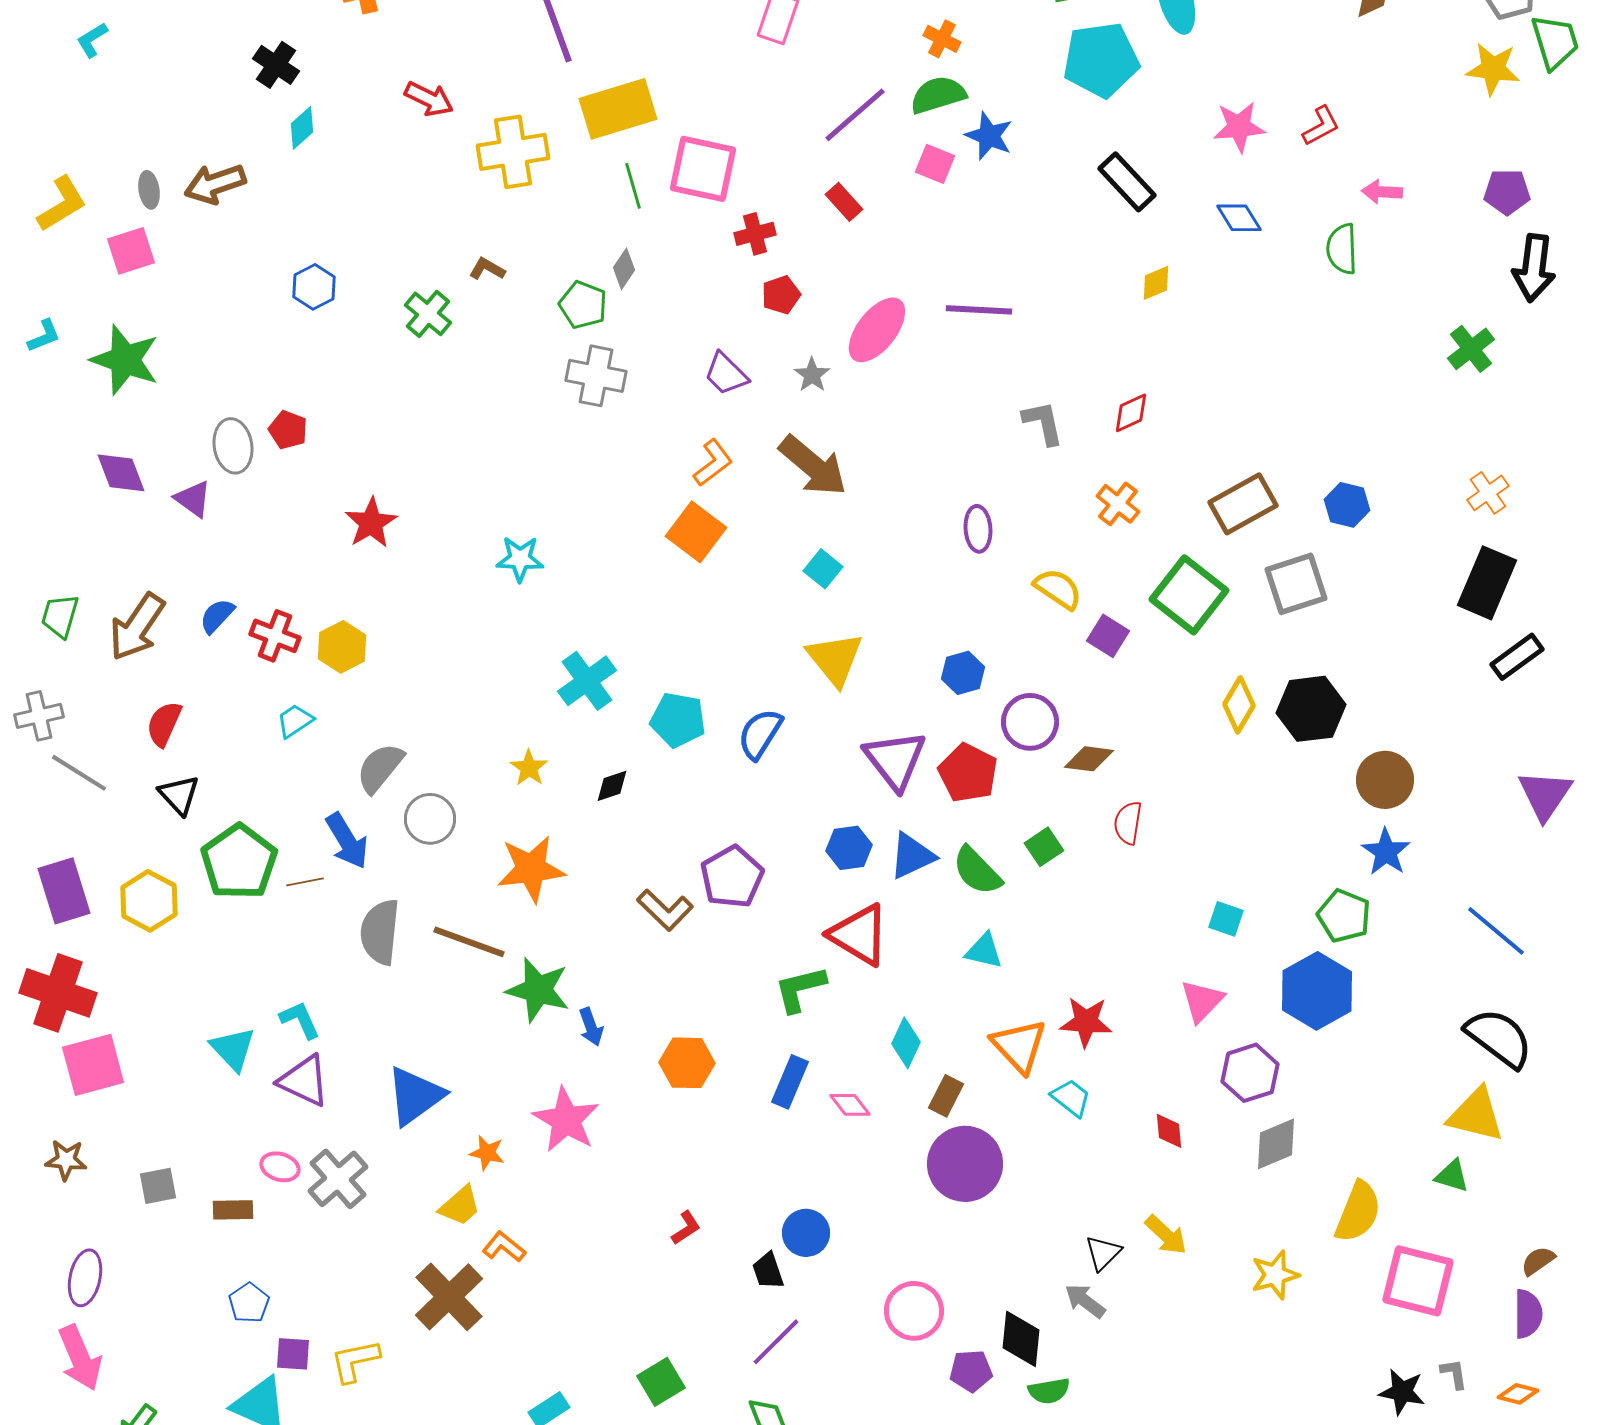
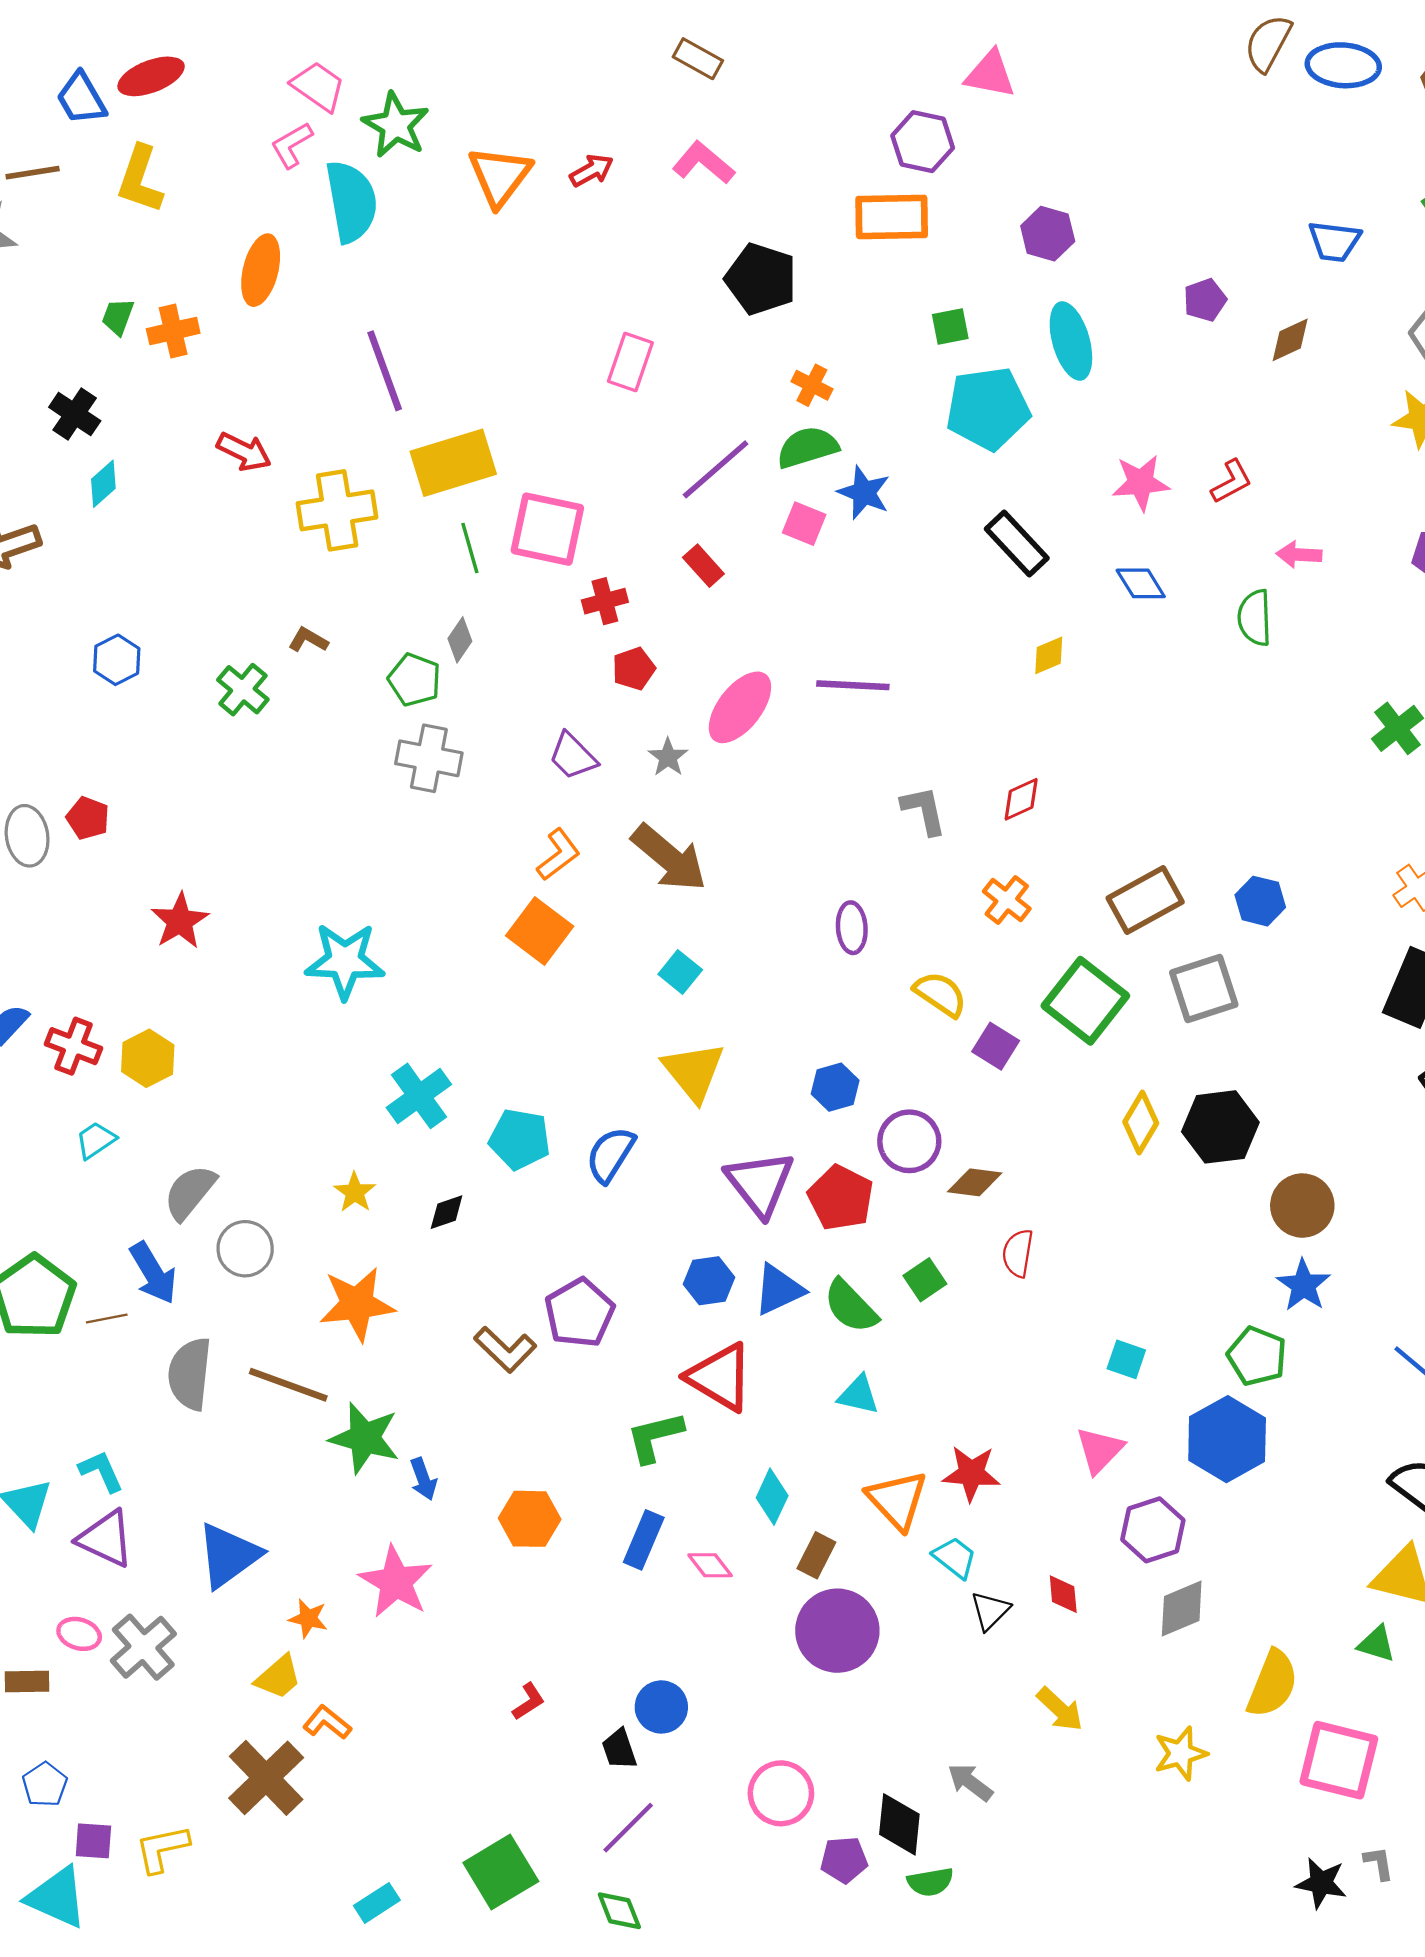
cyan star: (520, 559) -> (345, 961), size x1.5
black triangle: (1103, 1253) -> (990, 1611), moved
green square: (661, 1382) -> (501, 1872), size x1.4

